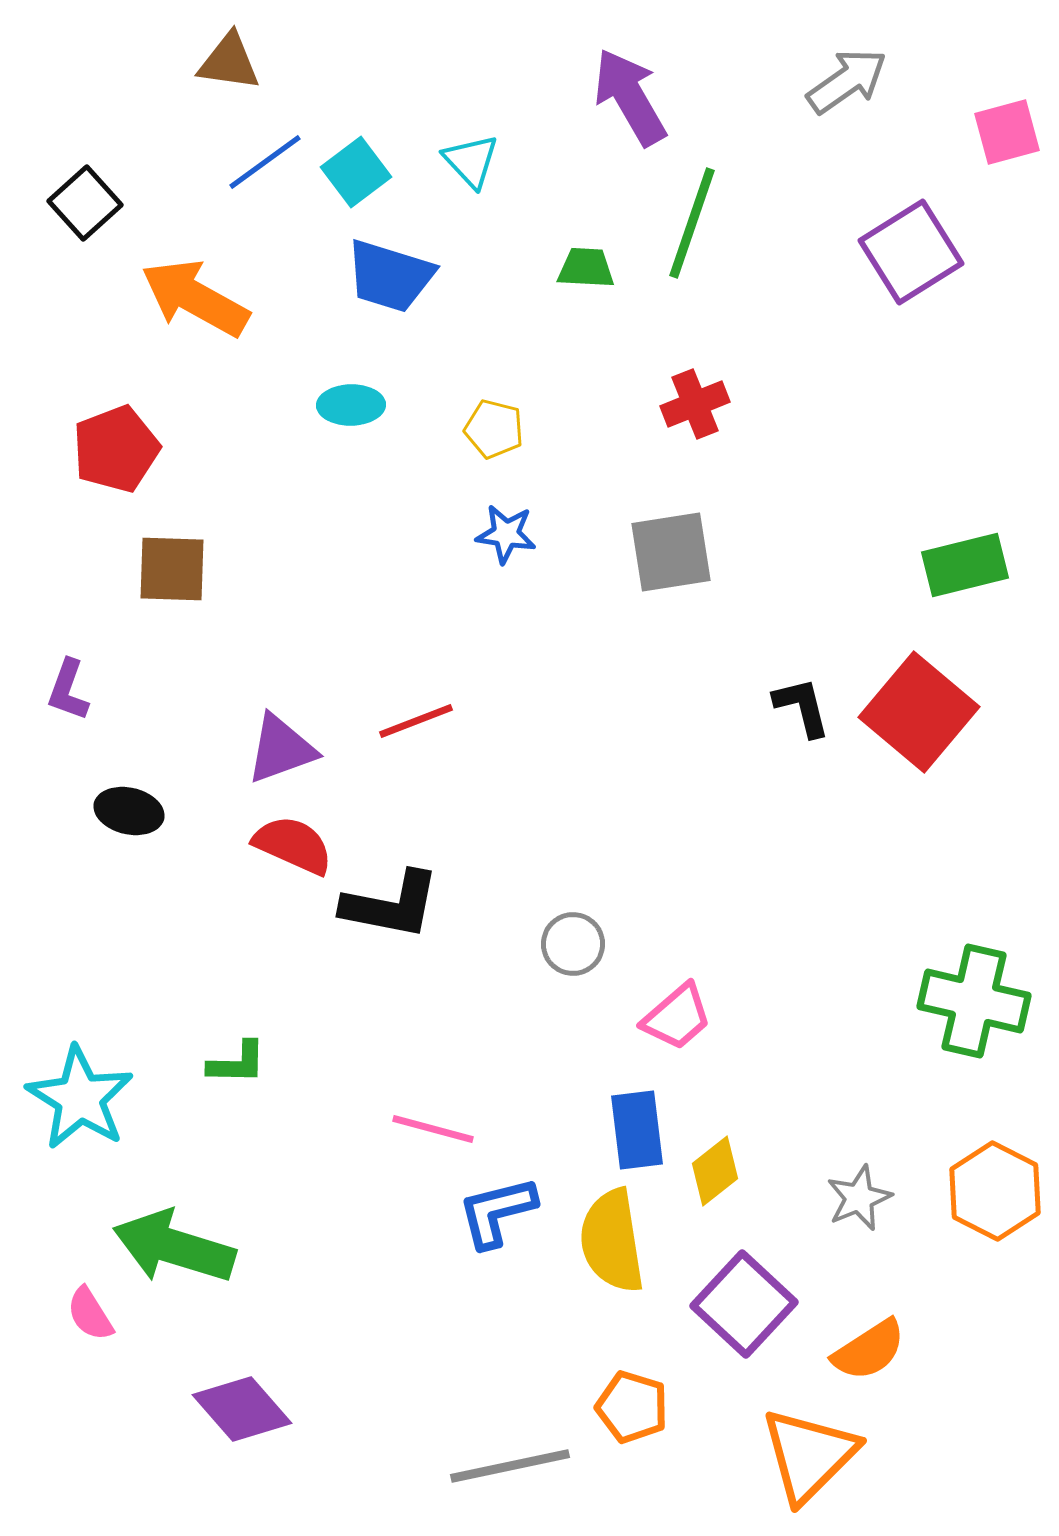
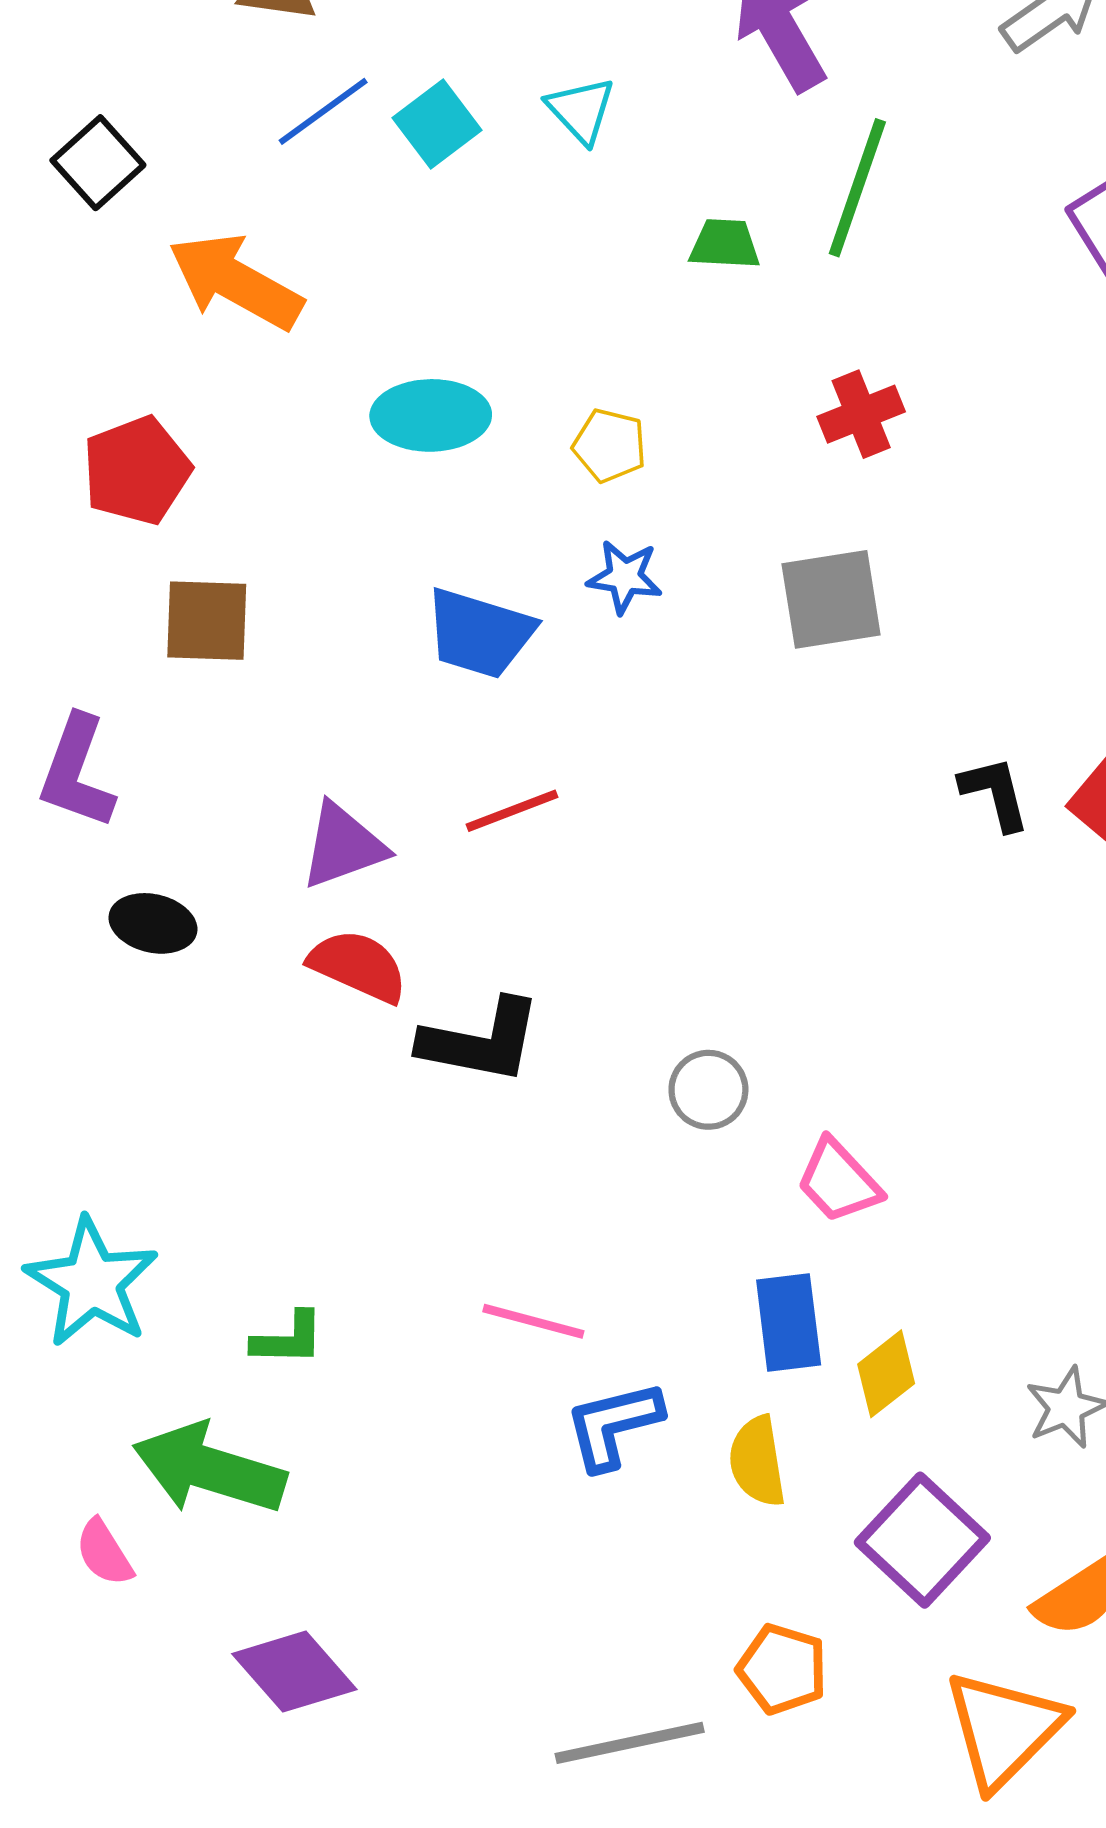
blue trapezoid: (390, 276) -> (479, 633), moved
cyan ellipse: (351, 405) -> (431, 415), size x1.4
purple L-shape: (68, 690) -> (77, 772), size x1.5
pink trapezoid: (677, 1017) -> (839, 1181), turned 88
green L-shape: (237, 1063) -> (288, 1339), moved
yellow semicircle: (612, 1241) -> (757, 1461), size x0.7

